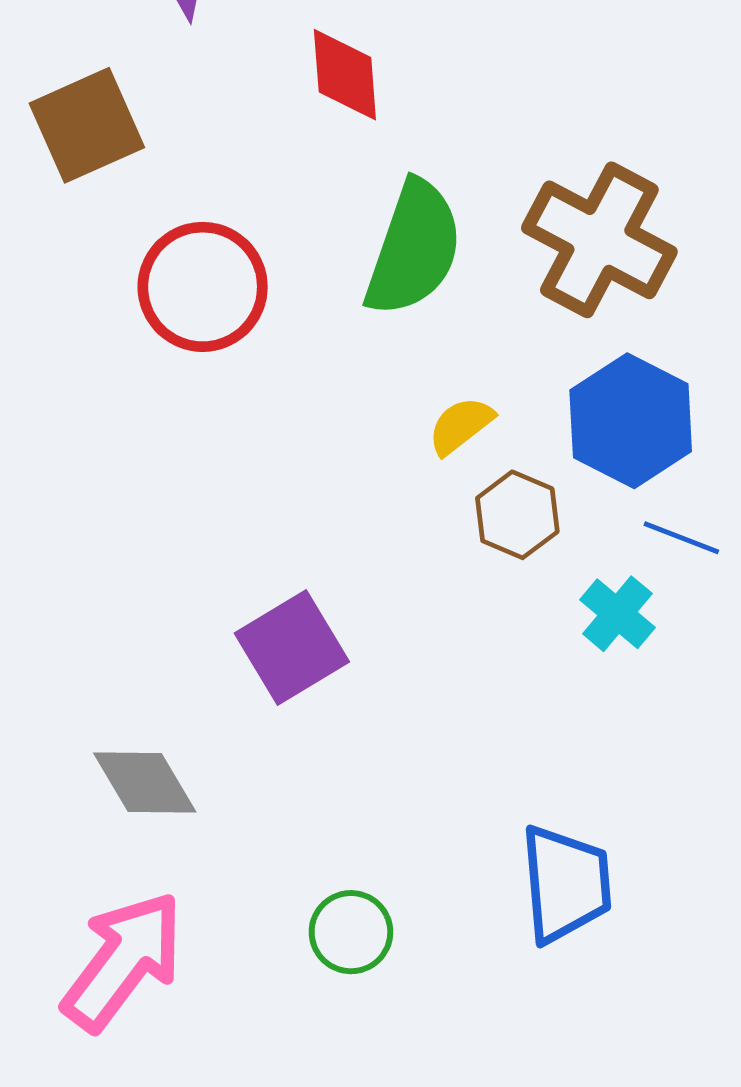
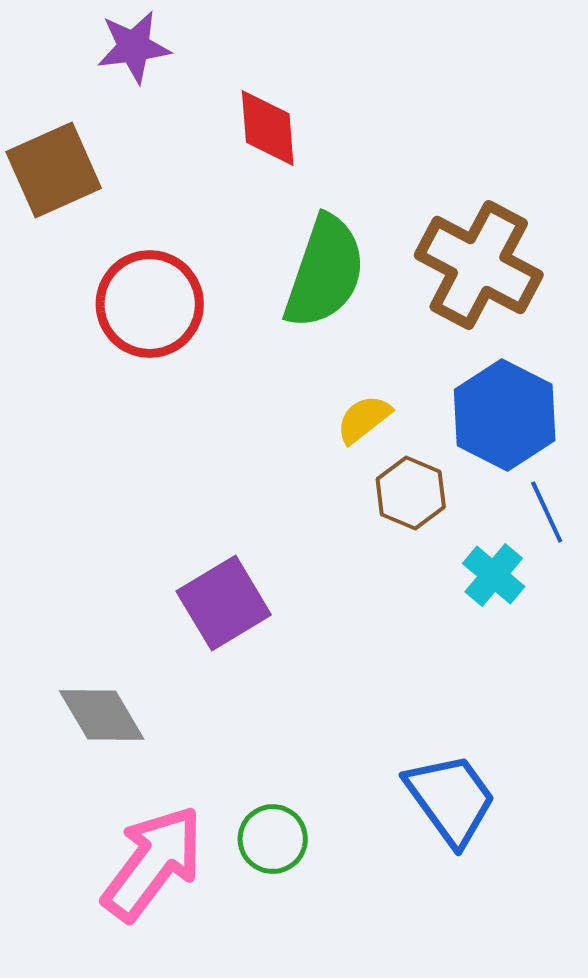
blue line: (681, 538) -> (547, 512), turned 44
blue trapezoid: (566, 884) -> (451, 799), turned -31
pink arrow: (123, 961) -> (153, 863), moved

